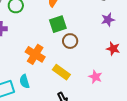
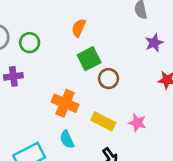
pink star: (95, 77) -> (137, 123), moved
cyan semicircle: (24, 81) -> (67, 139), moved

